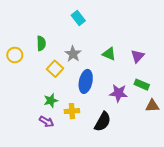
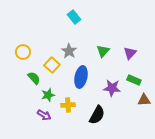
green semicircle: (41, 43) -> (34, 78), moved, turned -40
green triangle: (109, 54) -> (103, 51), turned 48
yellow circle: (15, 55) -> (23, 52), moved

